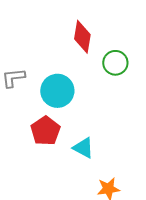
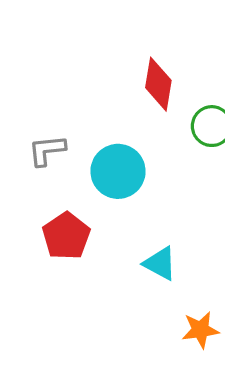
red pentagon: (45, 131) -> (66, 236), moved

